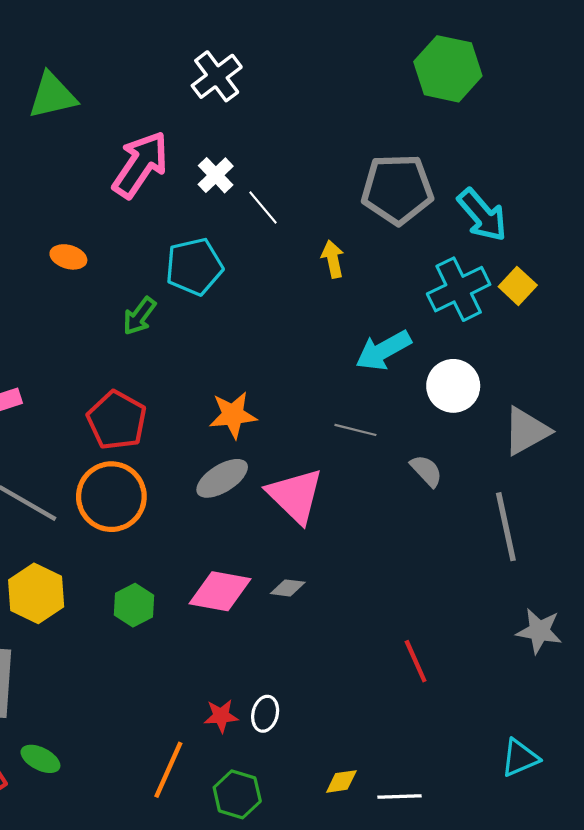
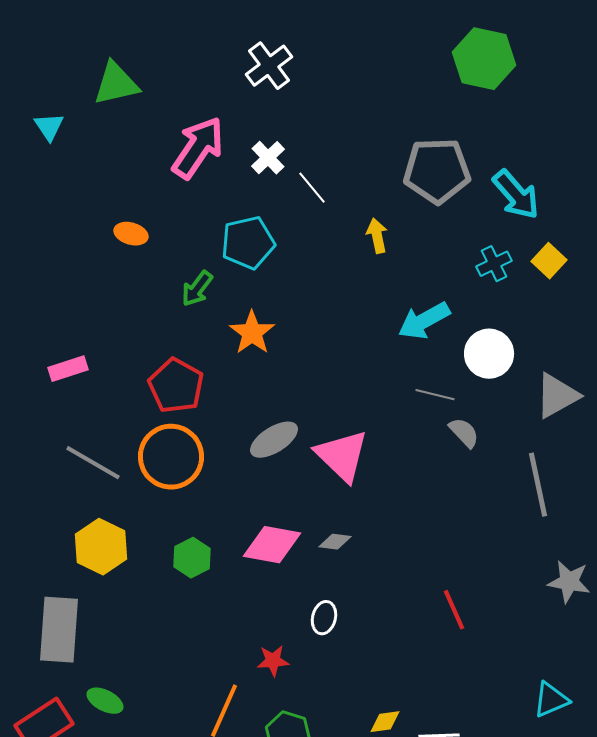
cyan cross: (459, 289) -> (494, 264), size x0.6
orange star: (233, 415) -> (252, 333), moved, turned -30
gray line: (355, 430) -> (435, 395), moved
white ellipse: (265, 714) -> (324, 618), moved

